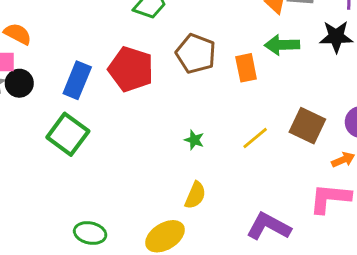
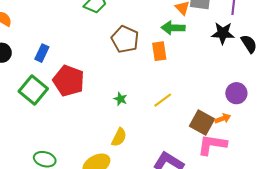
green arrow: (282, 45) -> (173, 28), moved
red pentagon: (131, 69) -> (69, 81), moved
blue rectangle: (77, 80) -> (42, 53), size x0.7
brown square: (307, 126) -> (202, 123), moved

